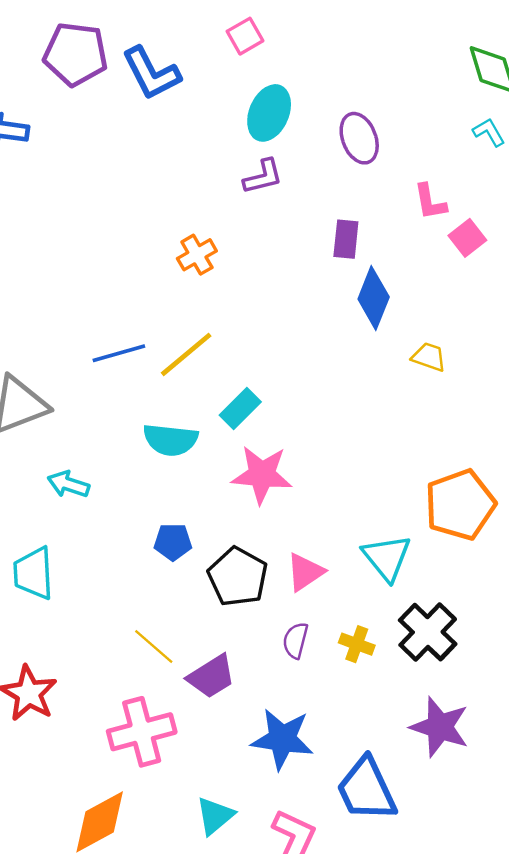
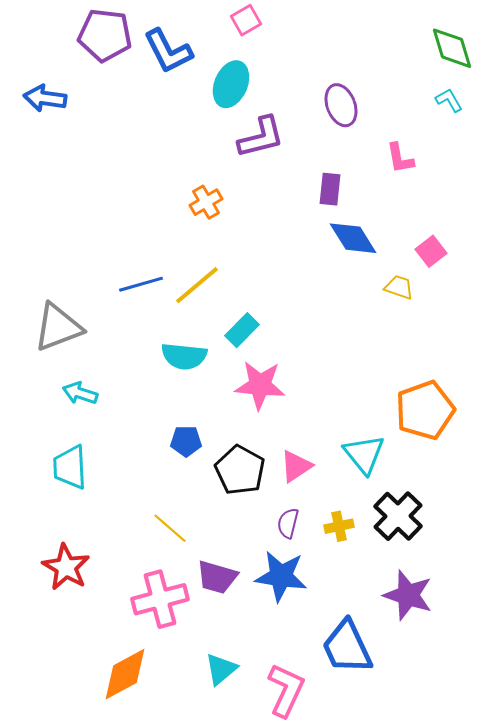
cyan ellipse: (269, 113) -> (231, 84), moved
purple L-shape: (263, 177) -> (261, 137), size x1.4
pink square: (467, 238) -> (431, 251), moved
blue diamond: (374, 298) -> (353, 238), turned -54
cyan arrow: (68, 484) -> (80, 393), moved
yellow cross: (357, 644) -> (339, 526), turned -32
purple trapezoid: (211, 677) -> (217, 577), moved, turned 48
blue star: (282, 739) -> (281, 576), moved

